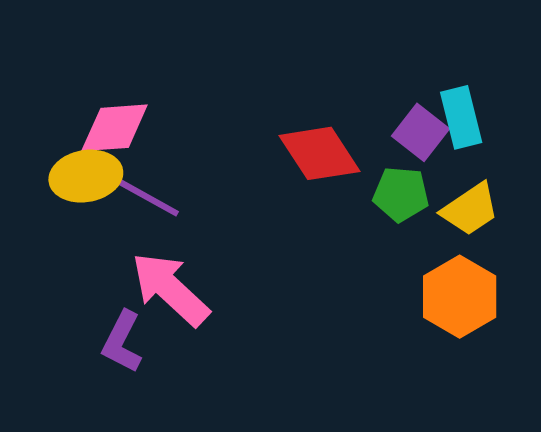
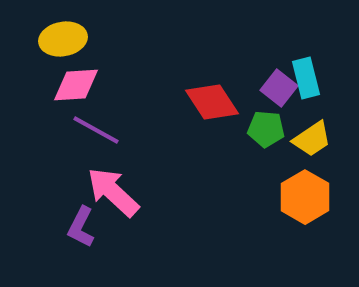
yellow ellipse: (86, 176) -> (63, 39), moved

